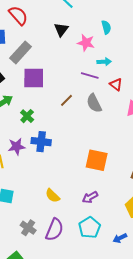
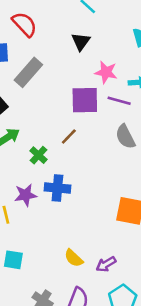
pink star: (86, 43) -> (106, 72), moved
purple square: (34, 78) -> (85, 100), moved
brown line: (66, 100) -> (69, 136), moved
purple arrow: (90, 197) -> (106, 264), moved

